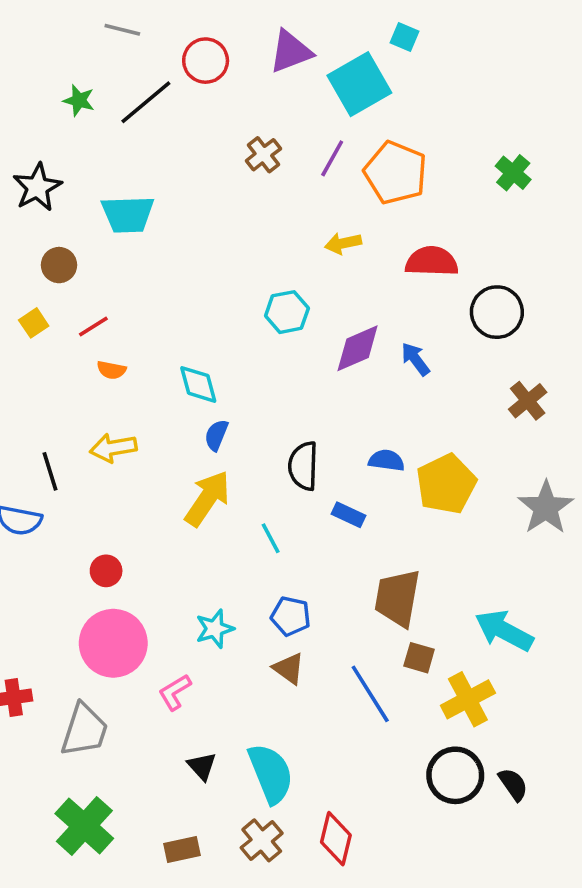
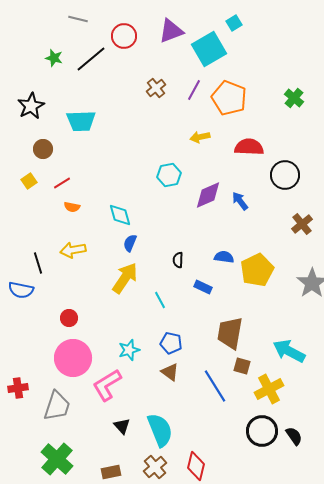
cyan square: (405, 37) -> (234, 23), turned 35
black semicircle: (303, 466) -> (178, 260), size x0.6
pink L-shape: (175, 692) -> (107, 385), size x1.6

